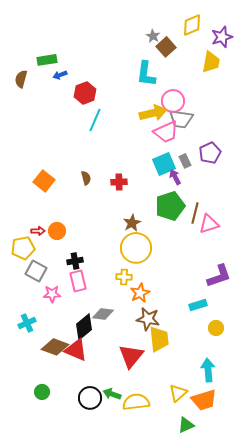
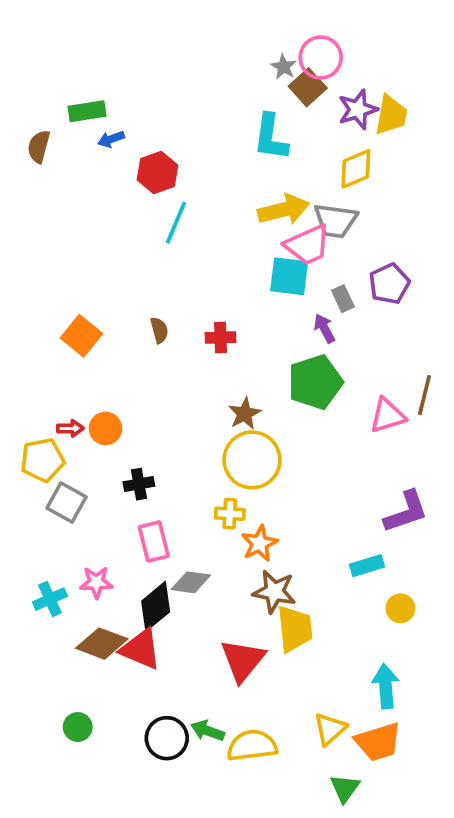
yellow diamond: (192, 25) -> (356, 169), moved
purple star: (222, 37) -> (358, 109), moved
pink circle: (173, 101) -> (321, 57), moved
cyan square: (164, 164) -> (289, 276), moved, turned 30
brown line: (195, 213) -> (425, 395), moved
pink rectangle: (78, 281) -> (154, 542), moved
pink star: (52, 294) -> (96, 582), moved
green triangle: (186, 425) -> (345, 788), turned -30

